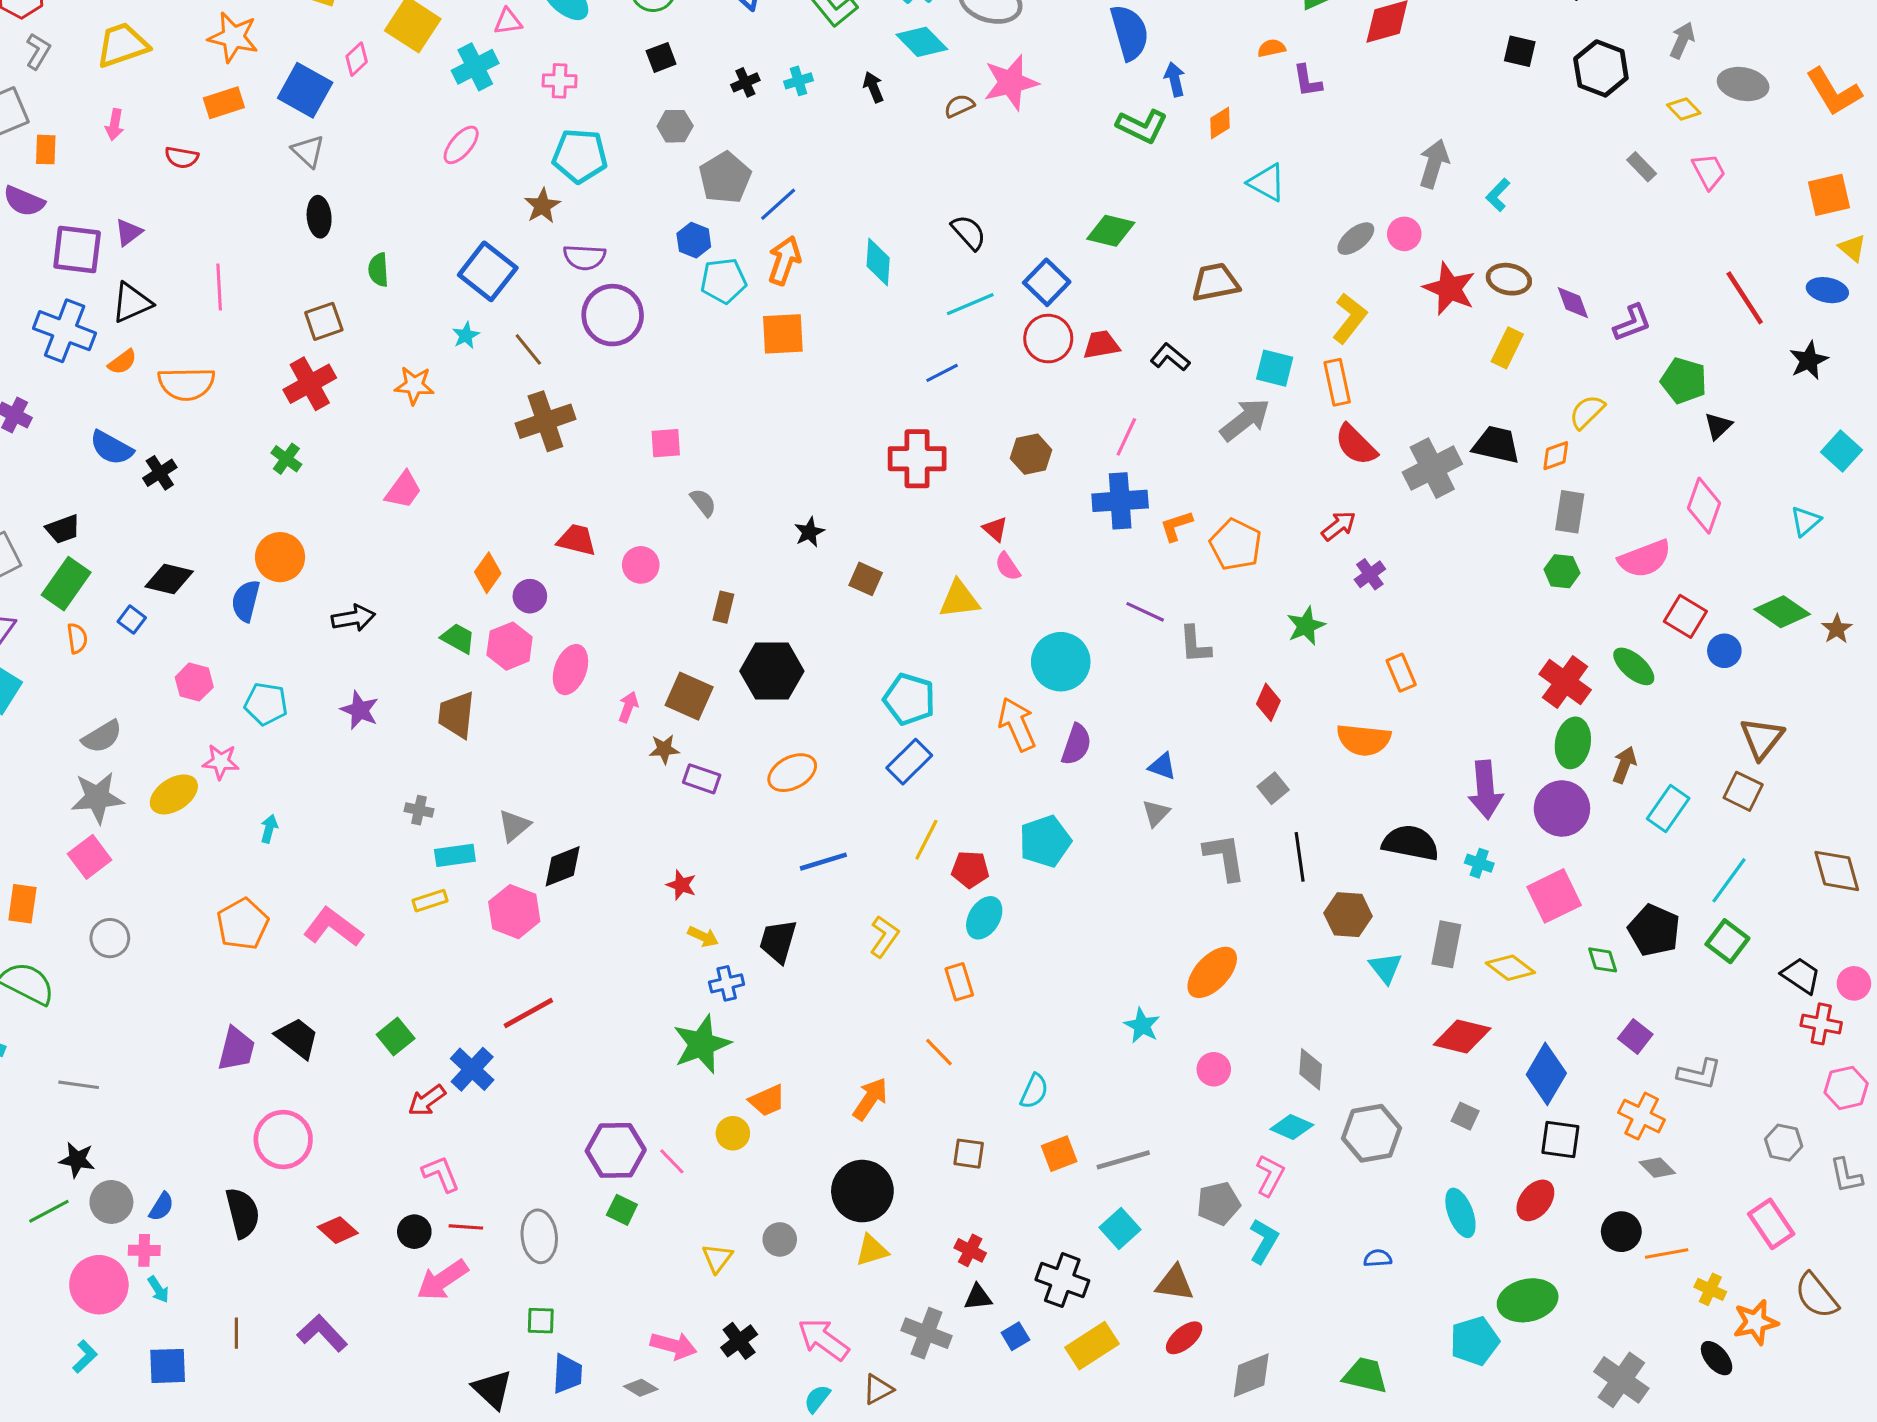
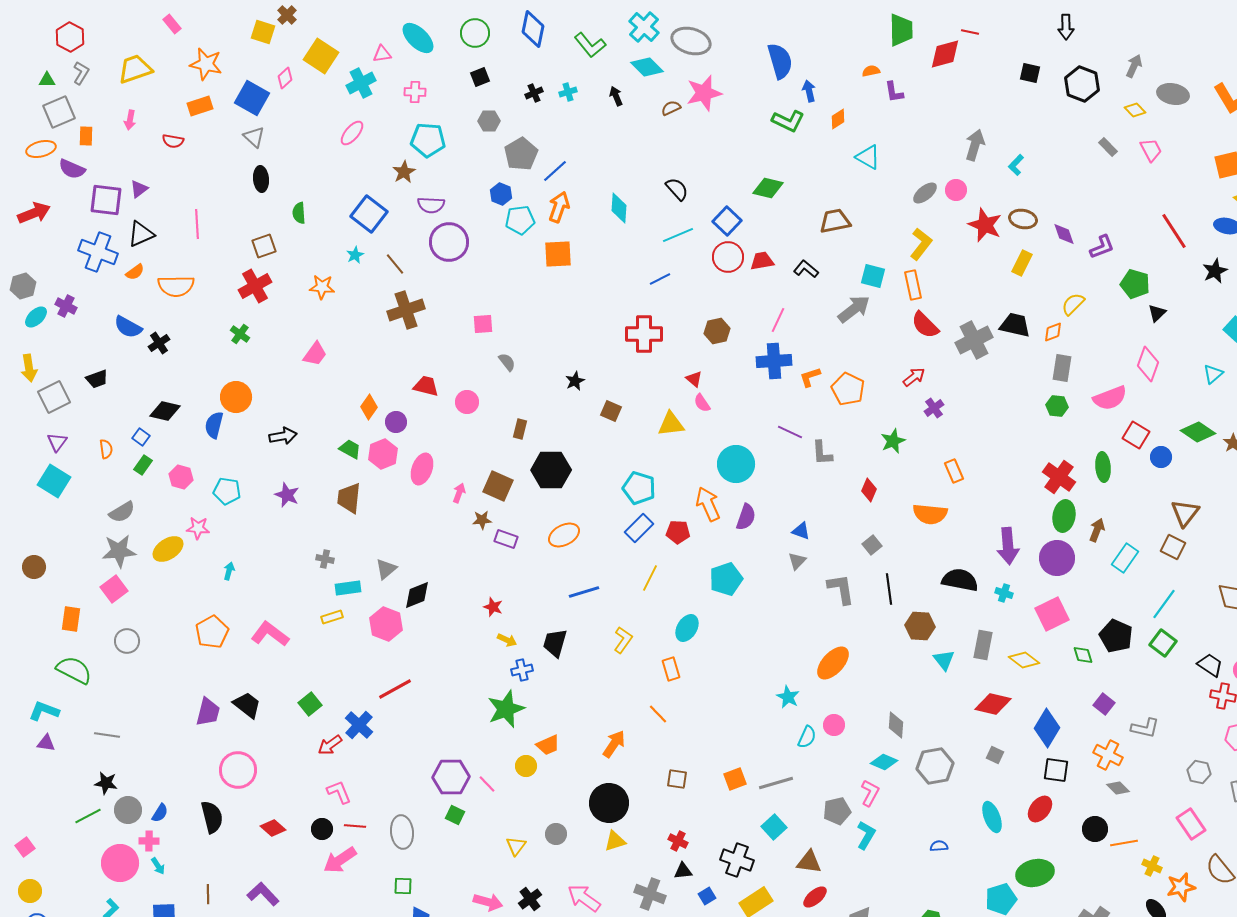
green rectangle: (66, 584) -> (143, 465), moved, size x0.6
green ellipse: (1634, 666) -> (1103, 467), turned 44
red pentagon: (970, 869) -> (678, 532), moved
cyan semicircle: (1034, 1091) -> (807, 737), moved

